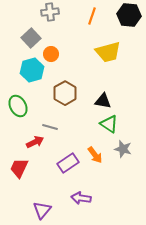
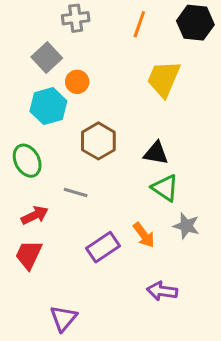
yellow trapezoid: (108, 52) -> (164, 79), turned 128
red arrow: (35, 142) -> (35, 215), moved
purple arrow: (81, 198) -> (162, 291), moved

